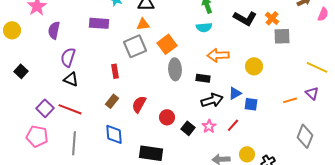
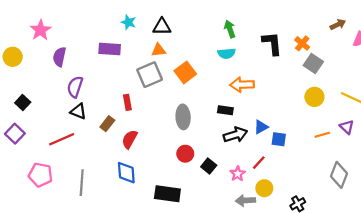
black L-shape: (245, 18) -> (272, 43), turned -125
gray square: (282, 36) -> (313, 63), turned 36
yellow circle: (254, 66) -> (314, 97), moved
gray ellipse: (175, 69) -> (183, 117), moved
brown rectangle: (112, 101) -> (107, 124), moved
red semicircle: (139, 104) -> (130, 139), moved
purple square: (45, 108) -> (15, 134), moved
red line: (70, 109) -> (62, 139), moved, turned -45
pink star: (209, 126) -> (238, 174), moved
yellow circle: (247, 154) -> (264, 188), moved

